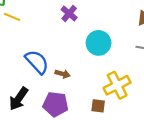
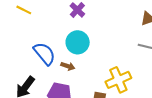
cyan circle: (98, 43) -> (78, 42), moved

